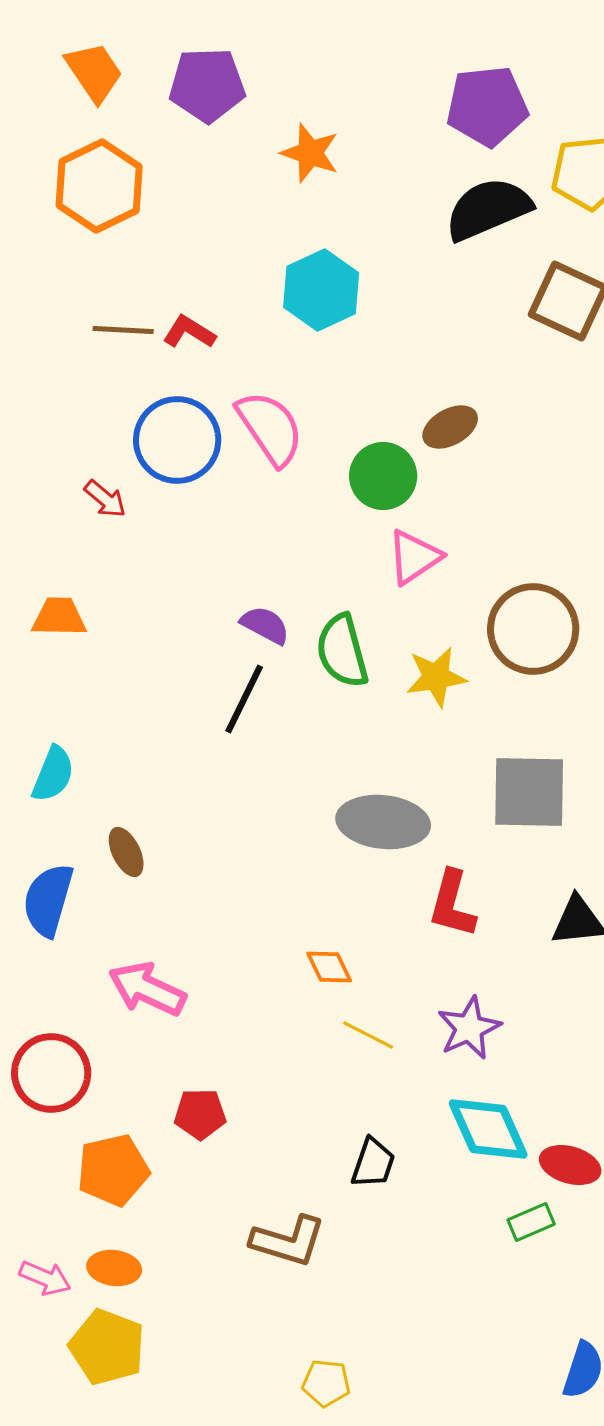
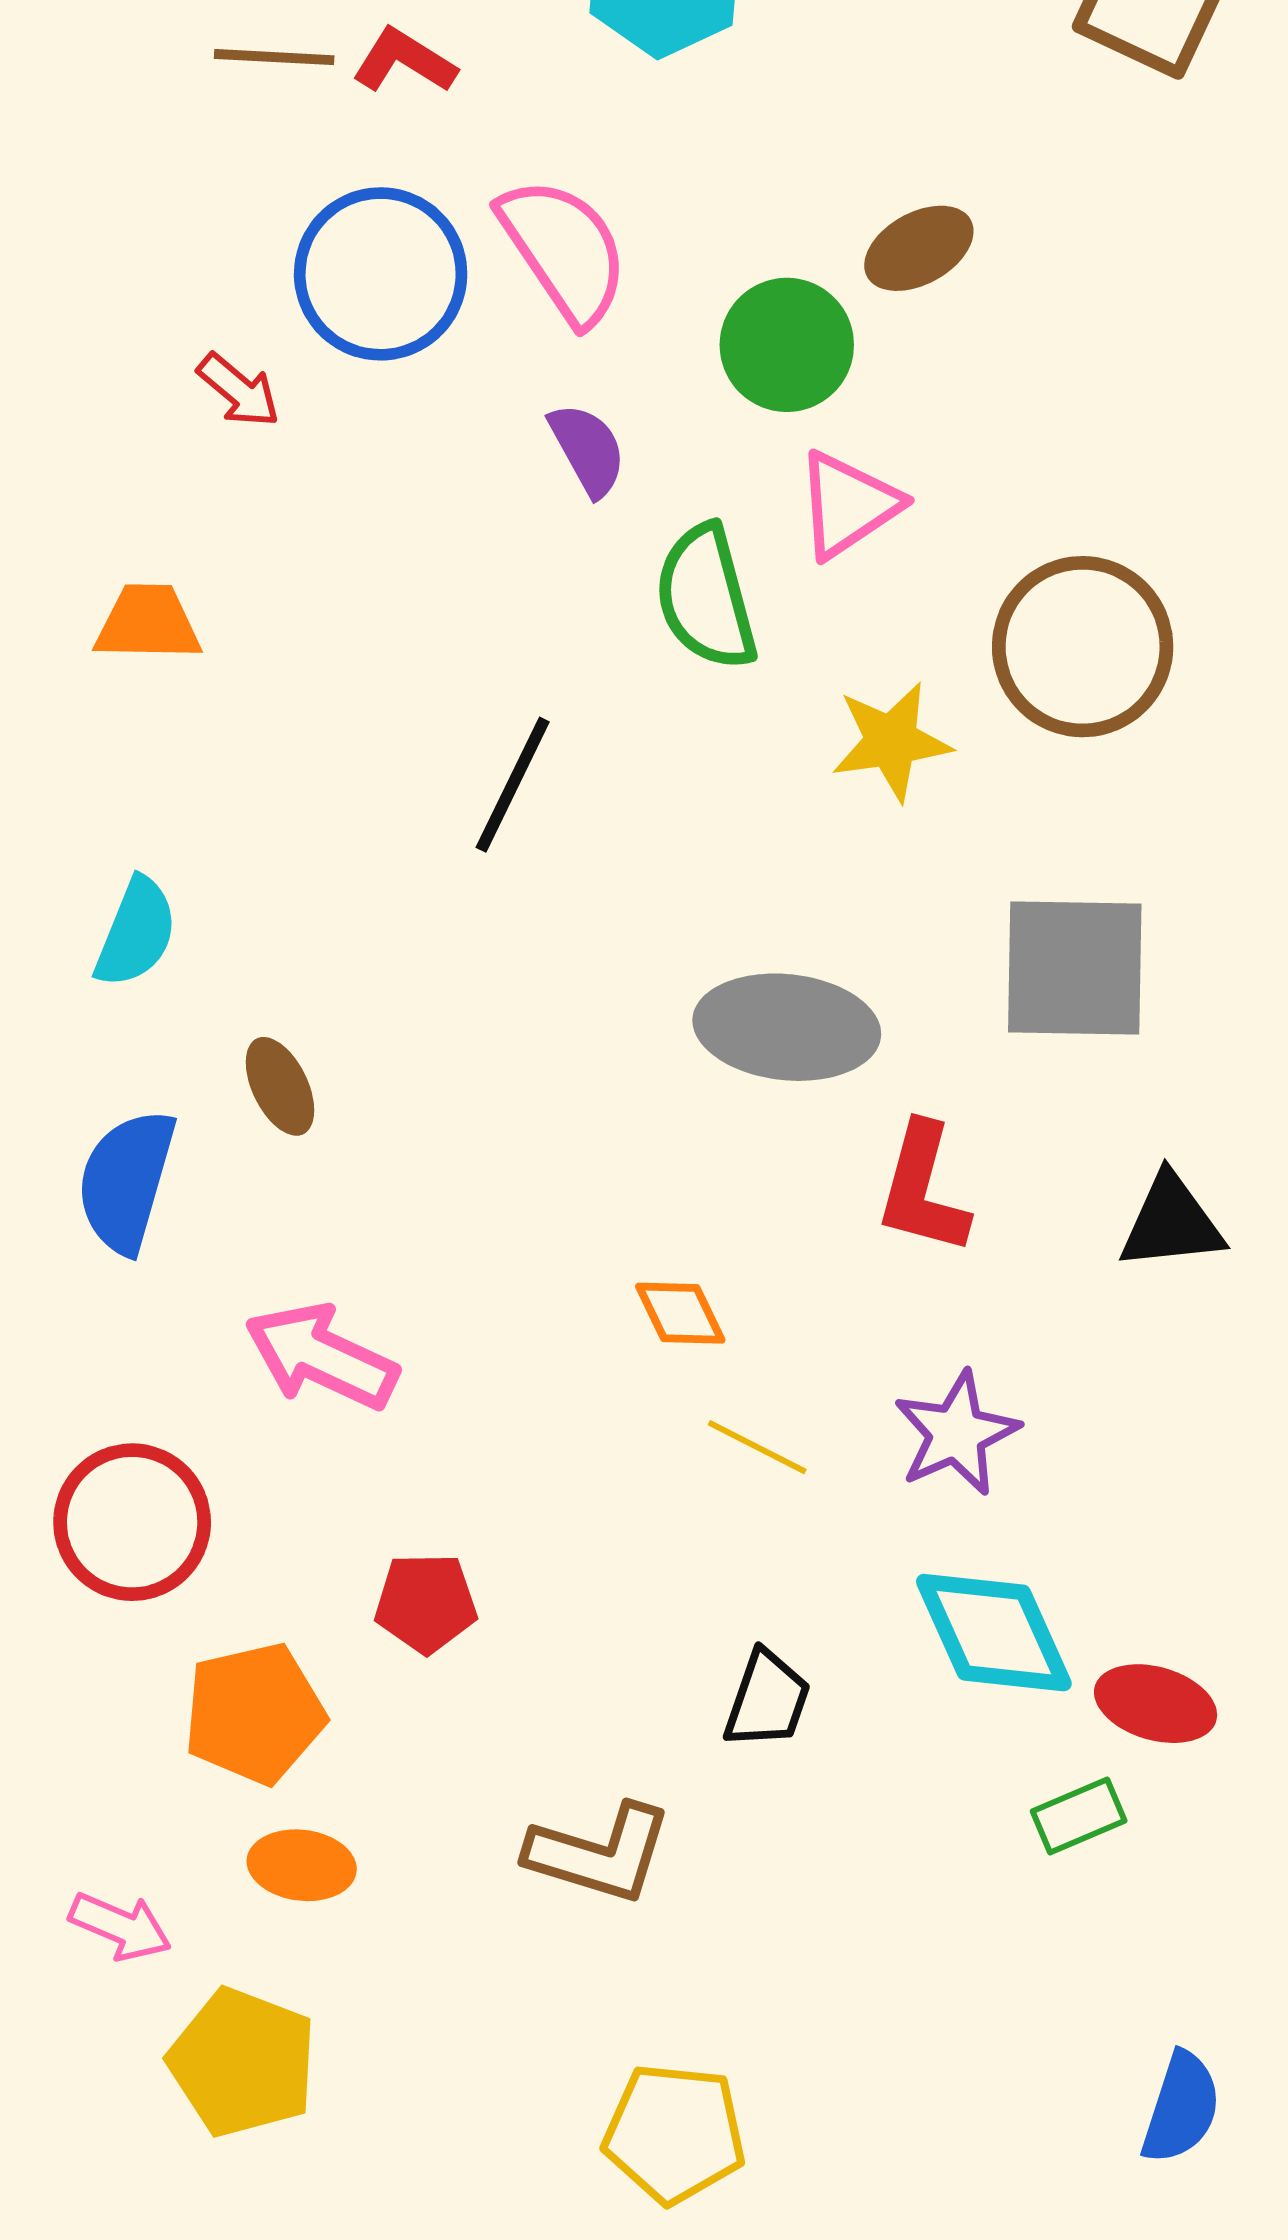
purple semicircle: (265, 625) -> (588, 449), moved, turned 33
green semicircle: (342, 651) -> (706, 597), moved
orange ellipse: (114, 1268) -> (302, 1865), moved
yellow pentagon: (326, 1383) -> (674, 2133), size x1.5

